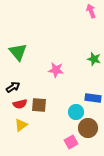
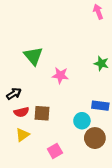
green triangle: (18, 52) -> (33, 56), moved
pink square: (71, 142) -> (55, 151), moved

